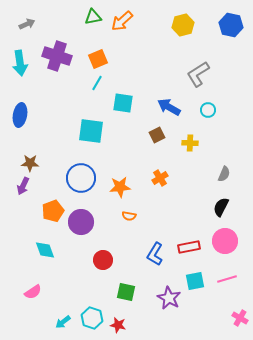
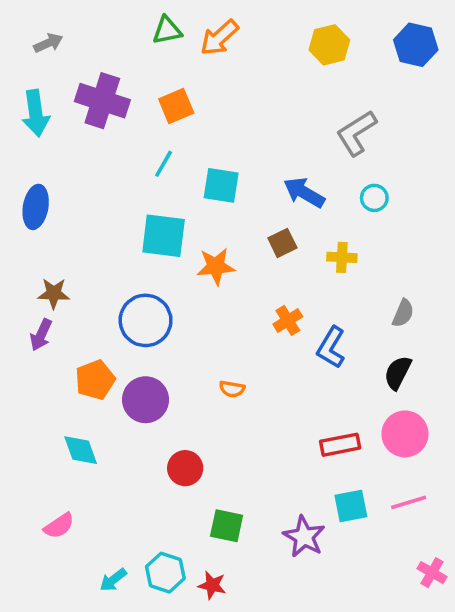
cyan line: (97, 83) -> (164, 164), moved
orange star: (120, 187) -> (216, 266), moved
blue L-shape: (155, 254) -> (331, 347), moved

